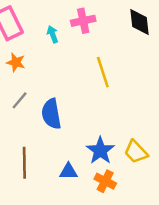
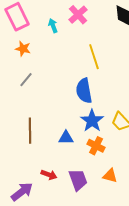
pink cross: (83, 21) -> (78, 15), turned -30
blue semicircle: (51, 114) -> (84, 91), moved

